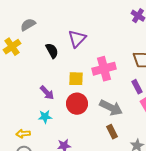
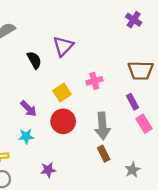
pink cross: (104, 69) -> (94, 81), size x0.6
yellow square: (76, 79) -> (62, 92), turned -35
gray arrow: (111, 108) -> (102, 126), turned 60

